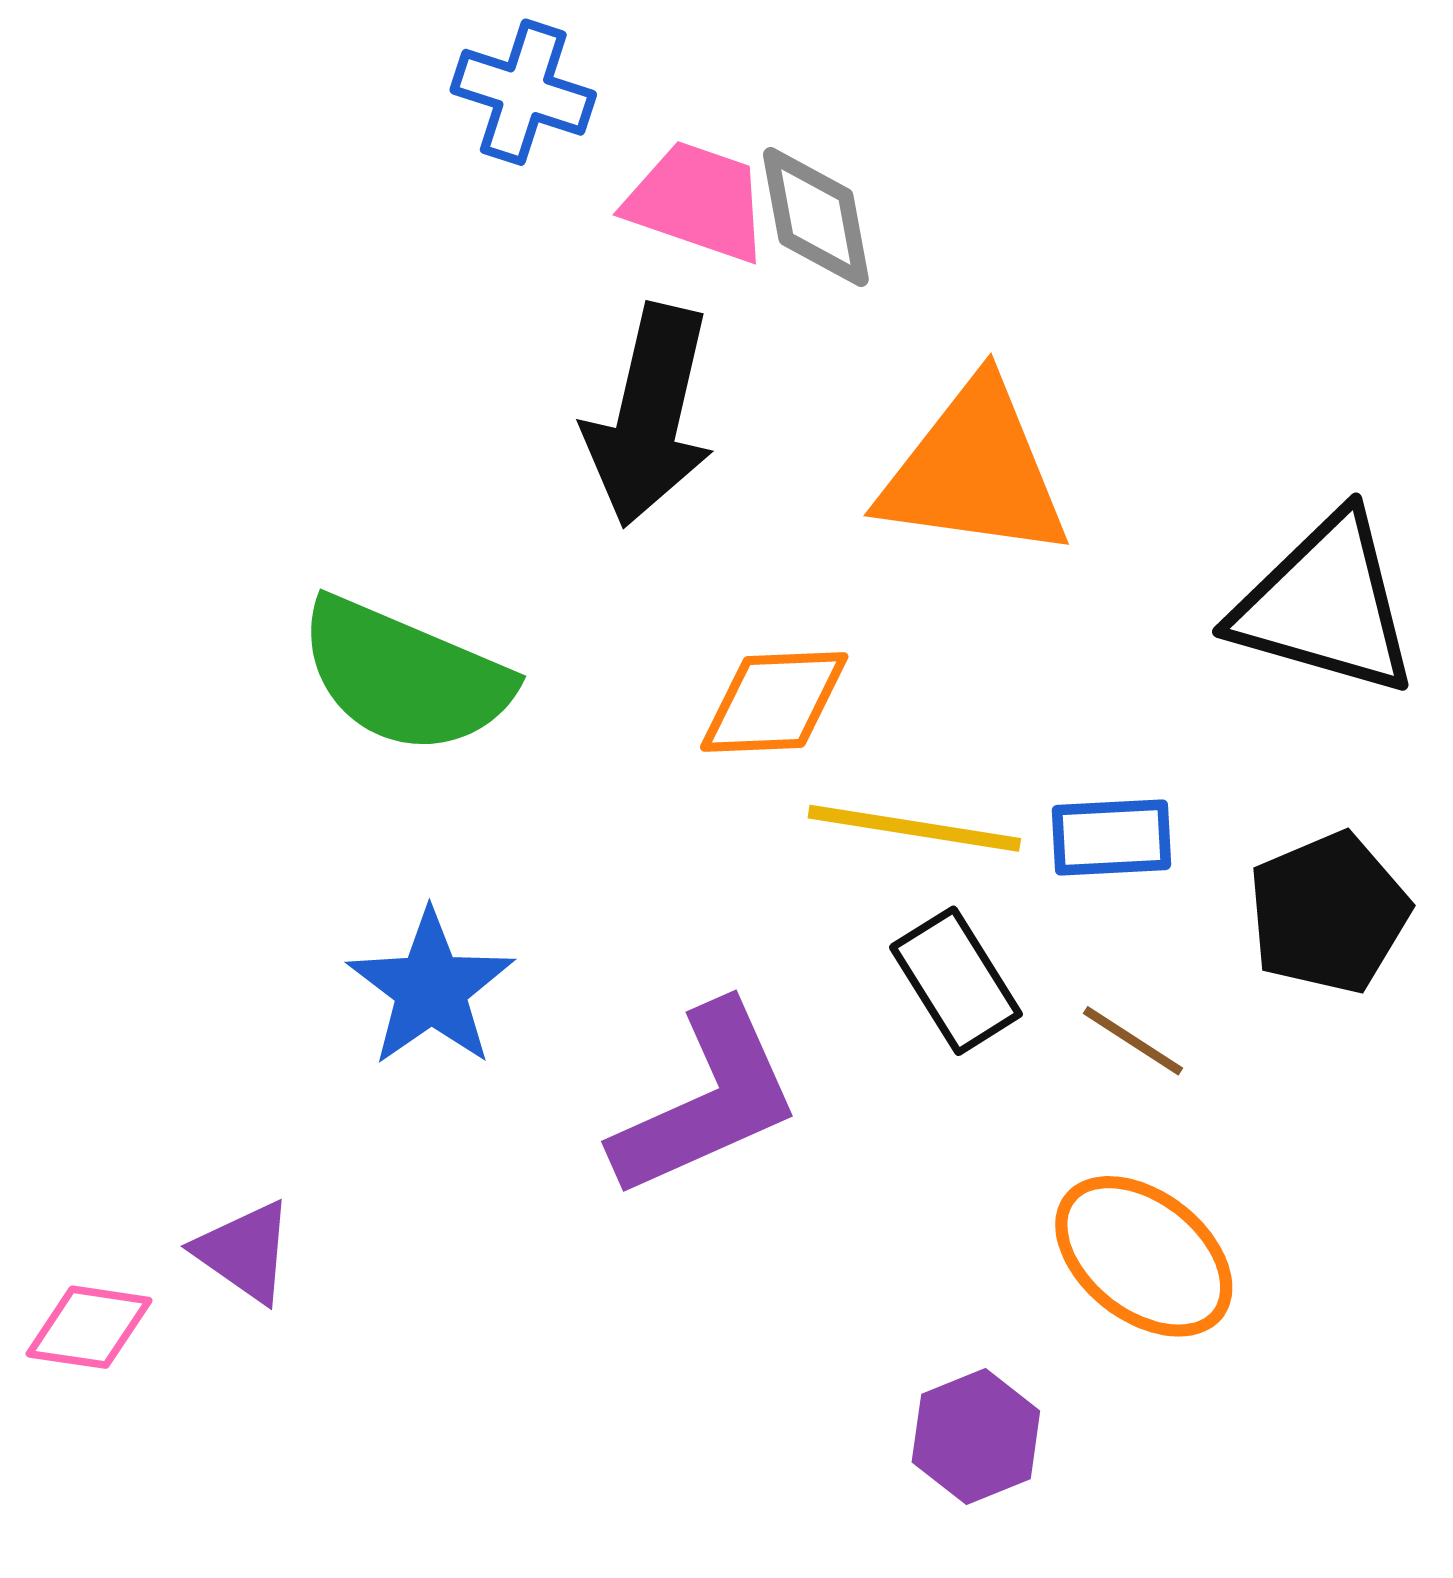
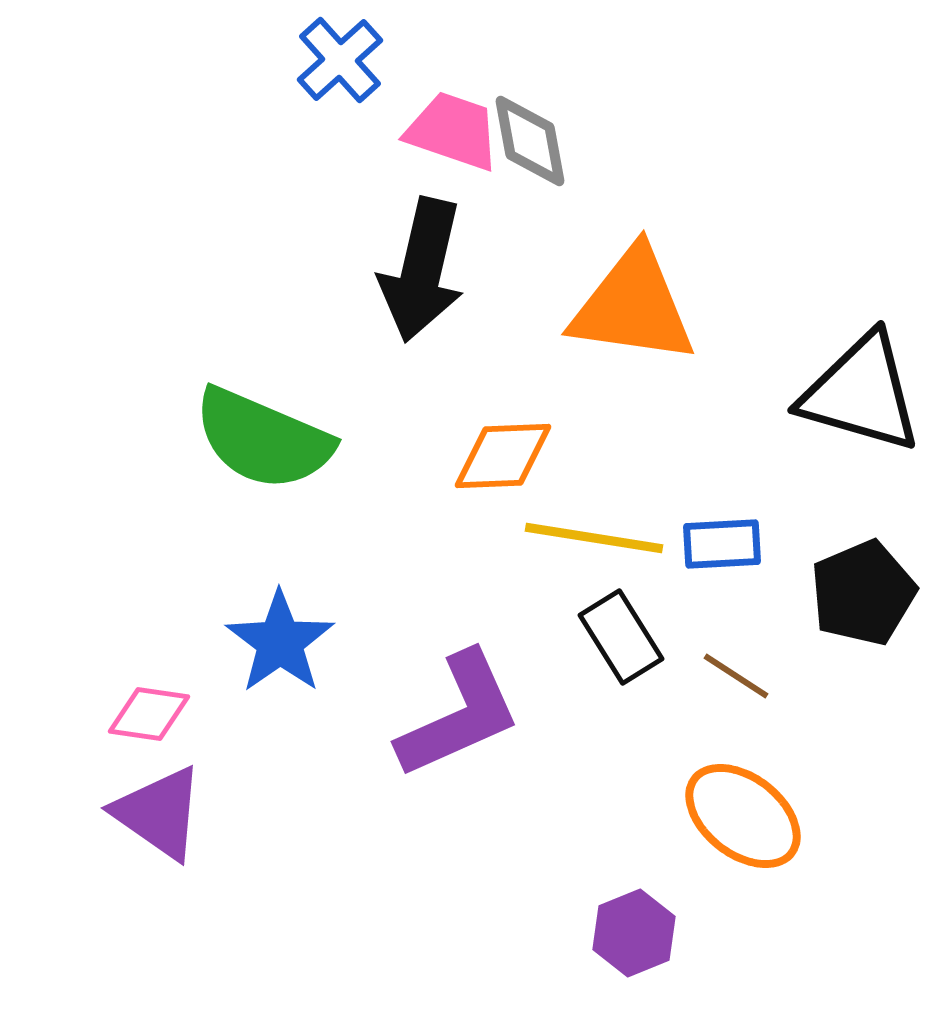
blue cross: (523, 92) -> (340, 60), turned 30
purple triangle: (245, 1252) -> (159, 813), size x1.4
pink diamond: (89, 1327) -> (149, 714), moved

